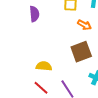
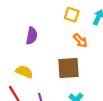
purple semicircle: (34, 14) -> (32, 36), moved

